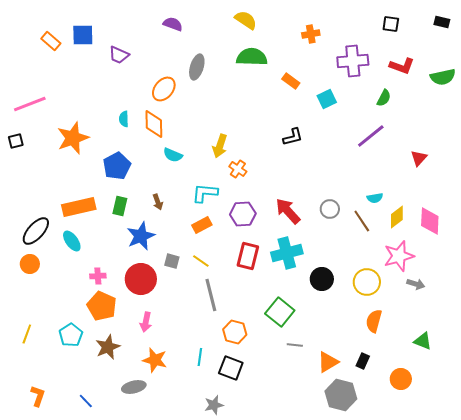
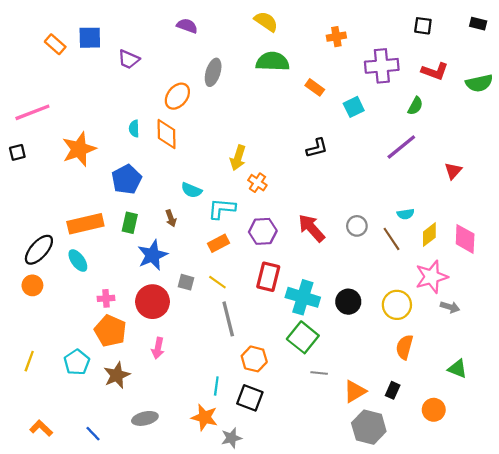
cyan semicircle: (173, 155) -> (191, 190), moved
cyan cross: (287, 253) -> (303, 297), moved, turned 32
orange star: (155, 360) -> (204, 417), moved
orange L-shape: (38, 396) -> (41, 428), turned -65

